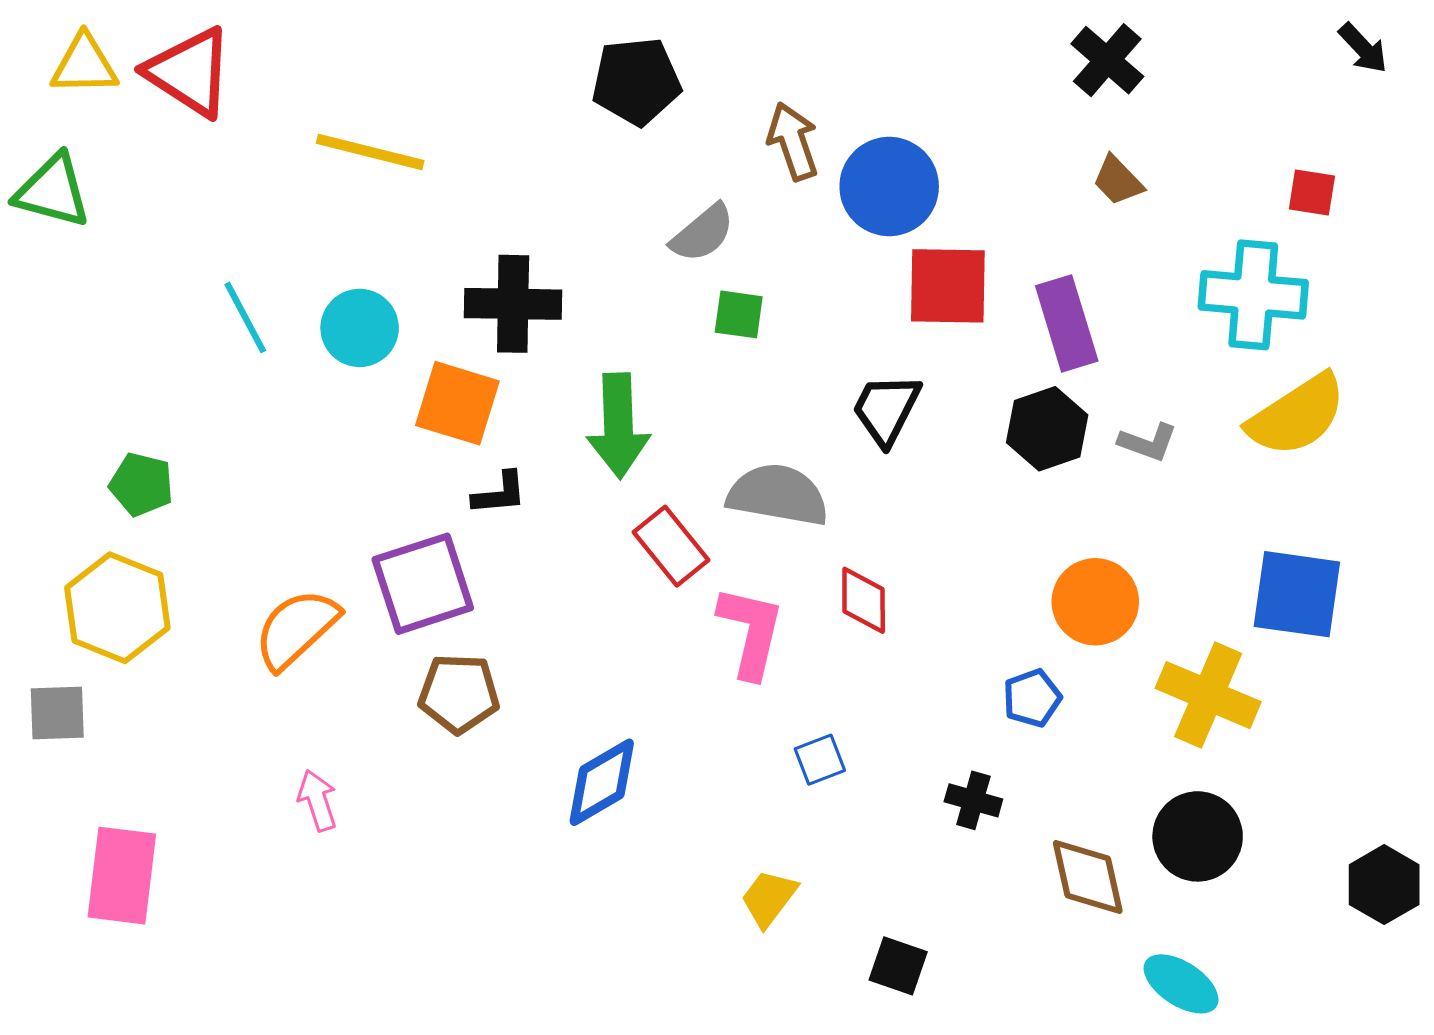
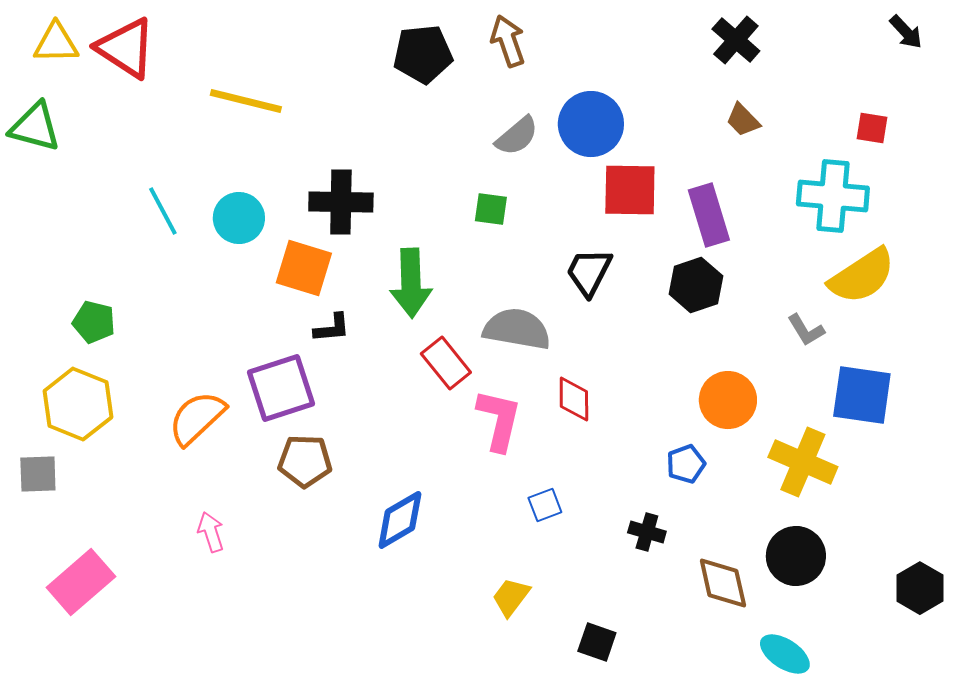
brown arrow: (793, 141) -> (508, 41), moved
gray semicircle: (703, 233) -> (517, 136), moved
gray L-shape: (1148, 442) -> (806, 330), moved, turned 39
pink rectangle: (122, 876) -> (81, 582), turned 42

